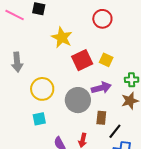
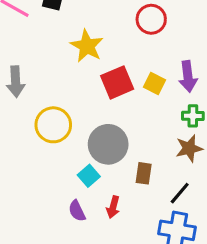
purple arrow: (101, 88) -> (188, 76), moved, turned 96
cyan square: (39, 119) -> (89, 176), moved, turned -32
black line: (115, 131) -> (180, 193), moved

